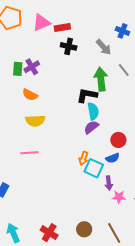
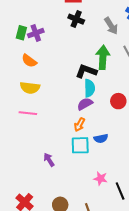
red circle: (118, 140) -> (118, 101), moved
pink line: (30, 153) -> (28, 113), moved
orange arrow: (84, 158) -> (79, 125), moved
cyan square: (94, 168) -> (80, 145), turned -36
purple arrow: (109, 183) -> (49, 160), moved, turned 144

